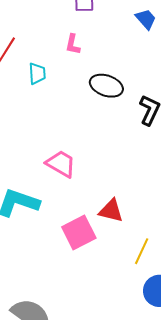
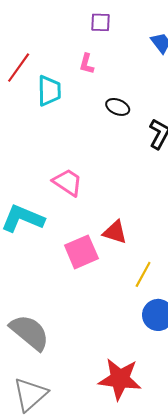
cyan trapezoid: (37, 74) -> (49, 91), size x1.4
black ellipse: (106, 86) -> (118, 107), size x0.7

